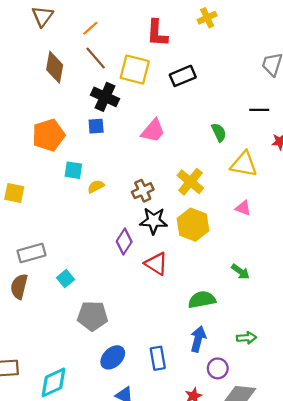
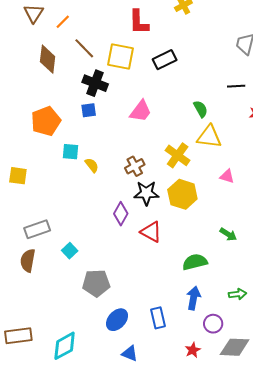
orange line: (90, 28) -> (63, 22), moved
yellow triangle: (244, 164) -> (209, 137), moved
yellow semicircle: (96, 187) -> (92, 165), turned 84

